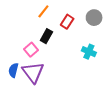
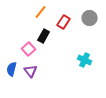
cyan cross: (89, 52) -> (85, 60), moved
purple triangle: (33, 72) -> (31, 71), size x0.6

